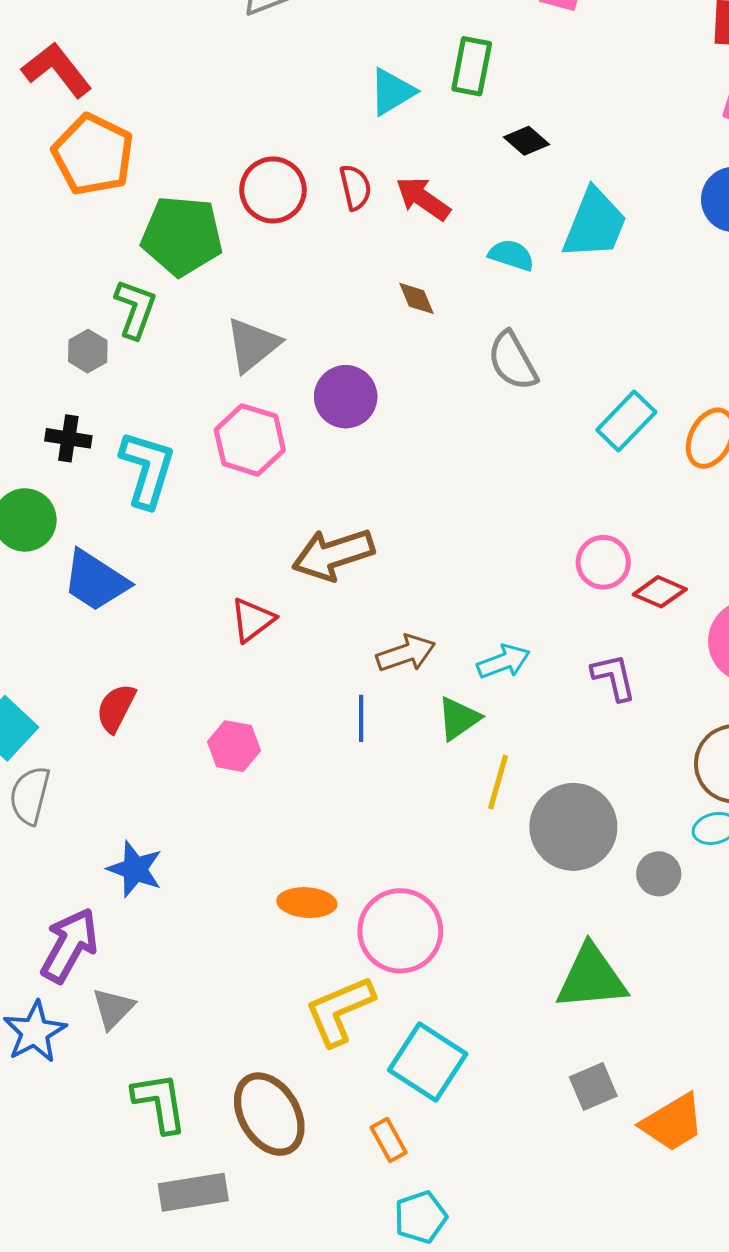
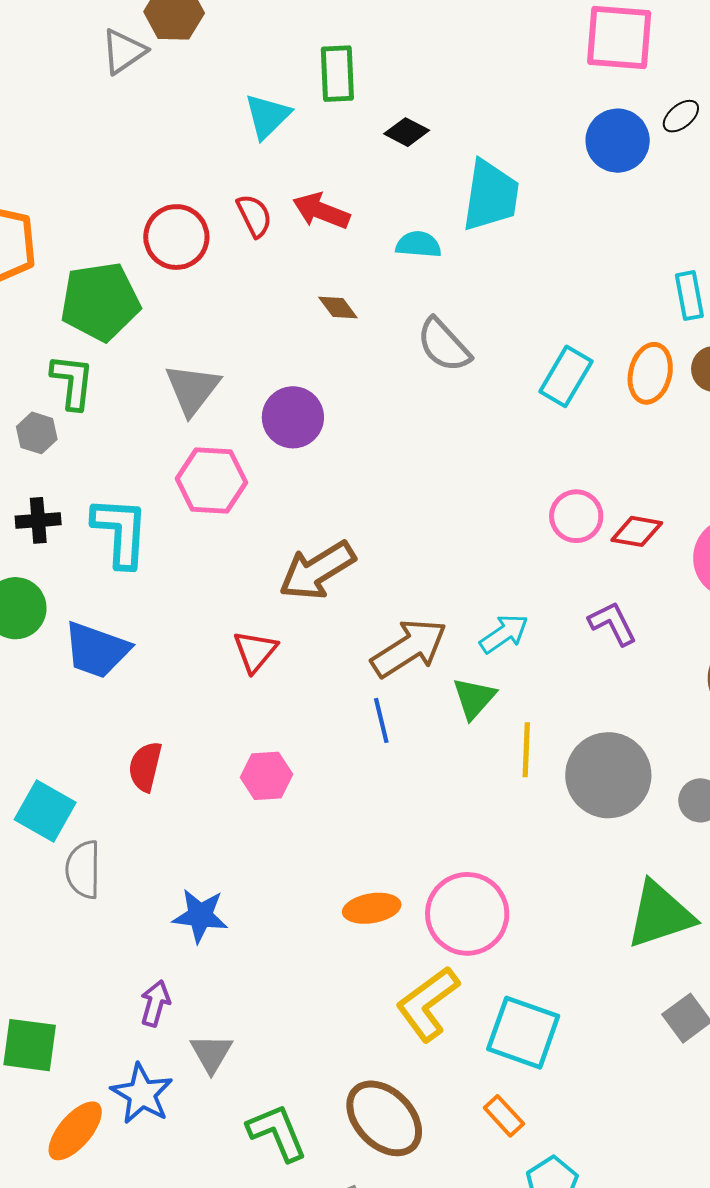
brown arrow: (406, 653) -> (409, 648), size x1.4
purple arrow: (69, 945) -> (155, 1003), size x0.6

